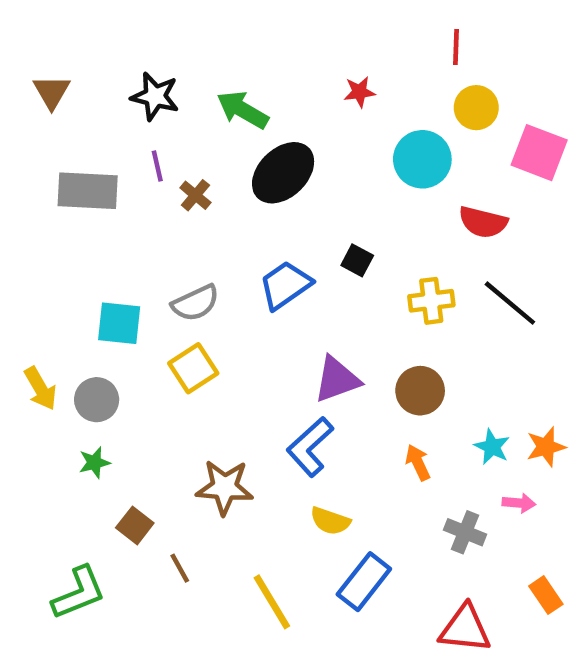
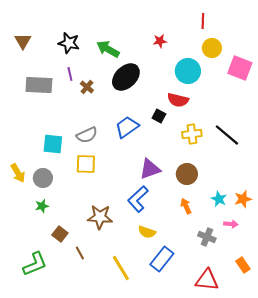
red semicircle: (483, 222) -> (178, 100), moved
yellow square: (193, 368) -> (86, 164), turned 35

